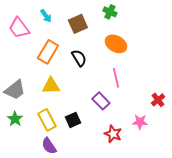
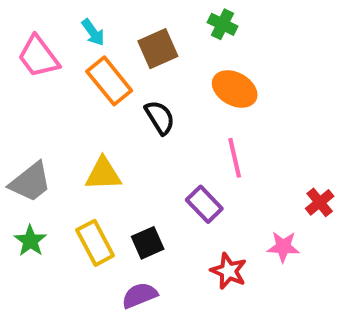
orange rectangle: (48, 52) -> (109, 81), moved, turned -70
purple semicircle: (49, 146) -> (140, 295), moved, turned 102

